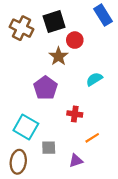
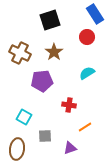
brown cross: (22, 28) -> (20, 53), moved
red circle: (75, 40) -> (87, 37), moved
purple pentagon: (45, 88) -> (42, 81), turned 30
cyan square: (26, 127) -> (24, 117), size x0.7

